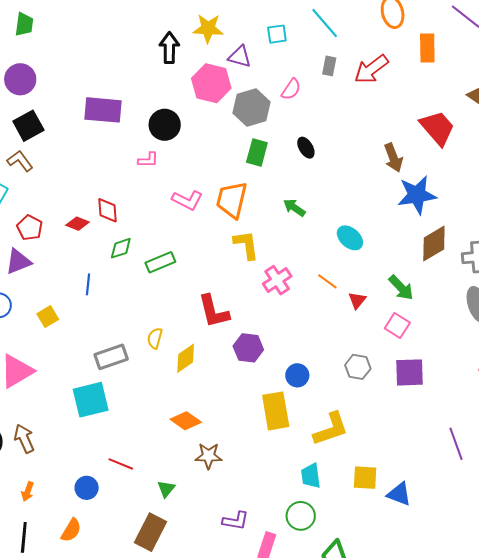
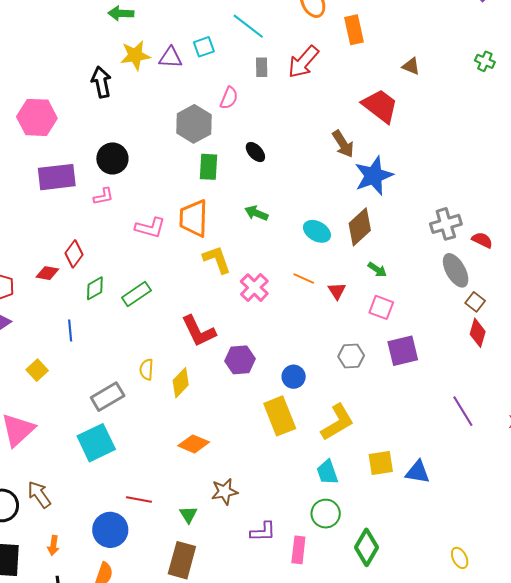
purple triangle: (240, 57) -> (171, 58), moved
pink hexagon: (211, 83) -> (37, 117), moved
purple rectangle: (103, 110) -> (57, 177), moved
red diamond: (107, 210) -> (74, 254), turned 52
brown diamond: (434, 243) -> (360, 227), moved
green arrow: (401, 288) -> (377, 270), size x0.7
brown star: (209, 456) -> (225, 492), moved
blue circle: (87, 488) -> (110, 530), size x1.5

